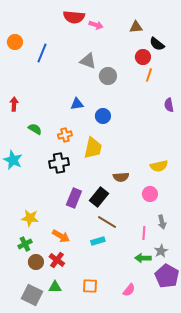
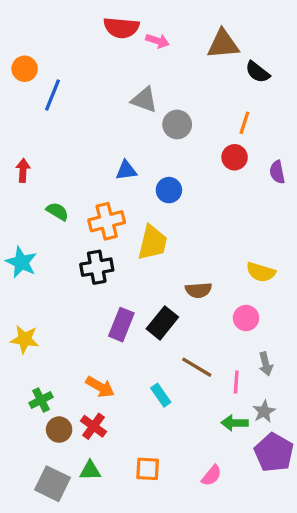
brown triangle: (136, 27) -> (223, 44), size x1.5
blue line: (42, 53) -> (52, 95), moved
red circle: (143, 57) -> (235, 157), moved
orange cross: (65, 135) -> (107, 221), size x1.5
yellow semicircle: (159, 166) -> (261, 272), turned 30
yellow star: (30, 218) -> (25, 339), moved
brown line: (107, 222) -> (197, 367), moved
cyan rectangle: (98, 241) -> (161, 395), turned 72

